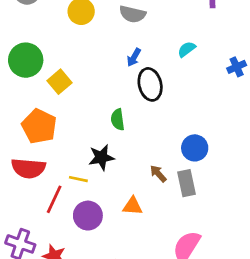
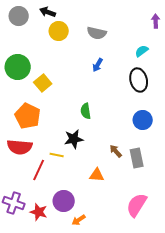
cyan semicircle: (187, 49) -> (142, 51), moved
black ellipse: (150, 84) -> (139, 80), moved
blue circle: (195, 148) -> (143, 120), moved
purple circle: (88, 216) -> (64, 201), moved

